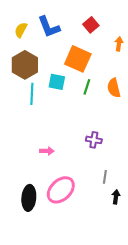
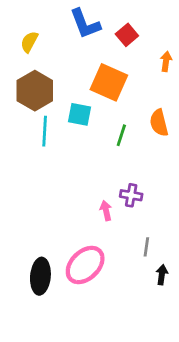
blue L-shape: (49, 27) -> (85, 24), moved
green line: (87, 87) -> (121, 135), moved
pink arrow: (47, 151) -> (106, 211), moved, turned -104

